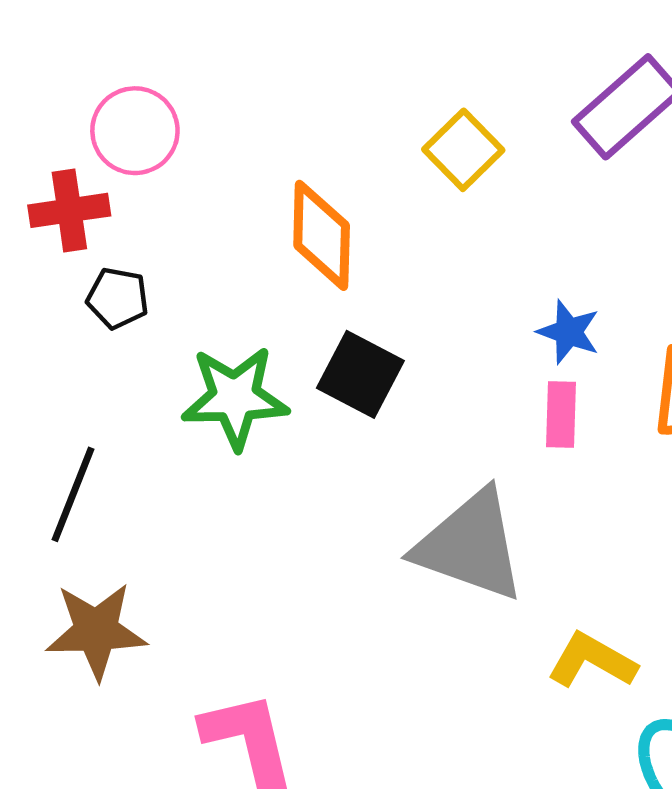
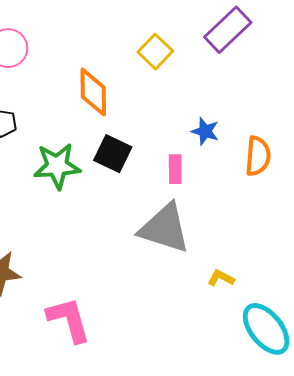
pink rectangle: (561, 414) -> (175, 169), moved
yellow L-shape: (592, 661) -> (221, 278), size x0.7

